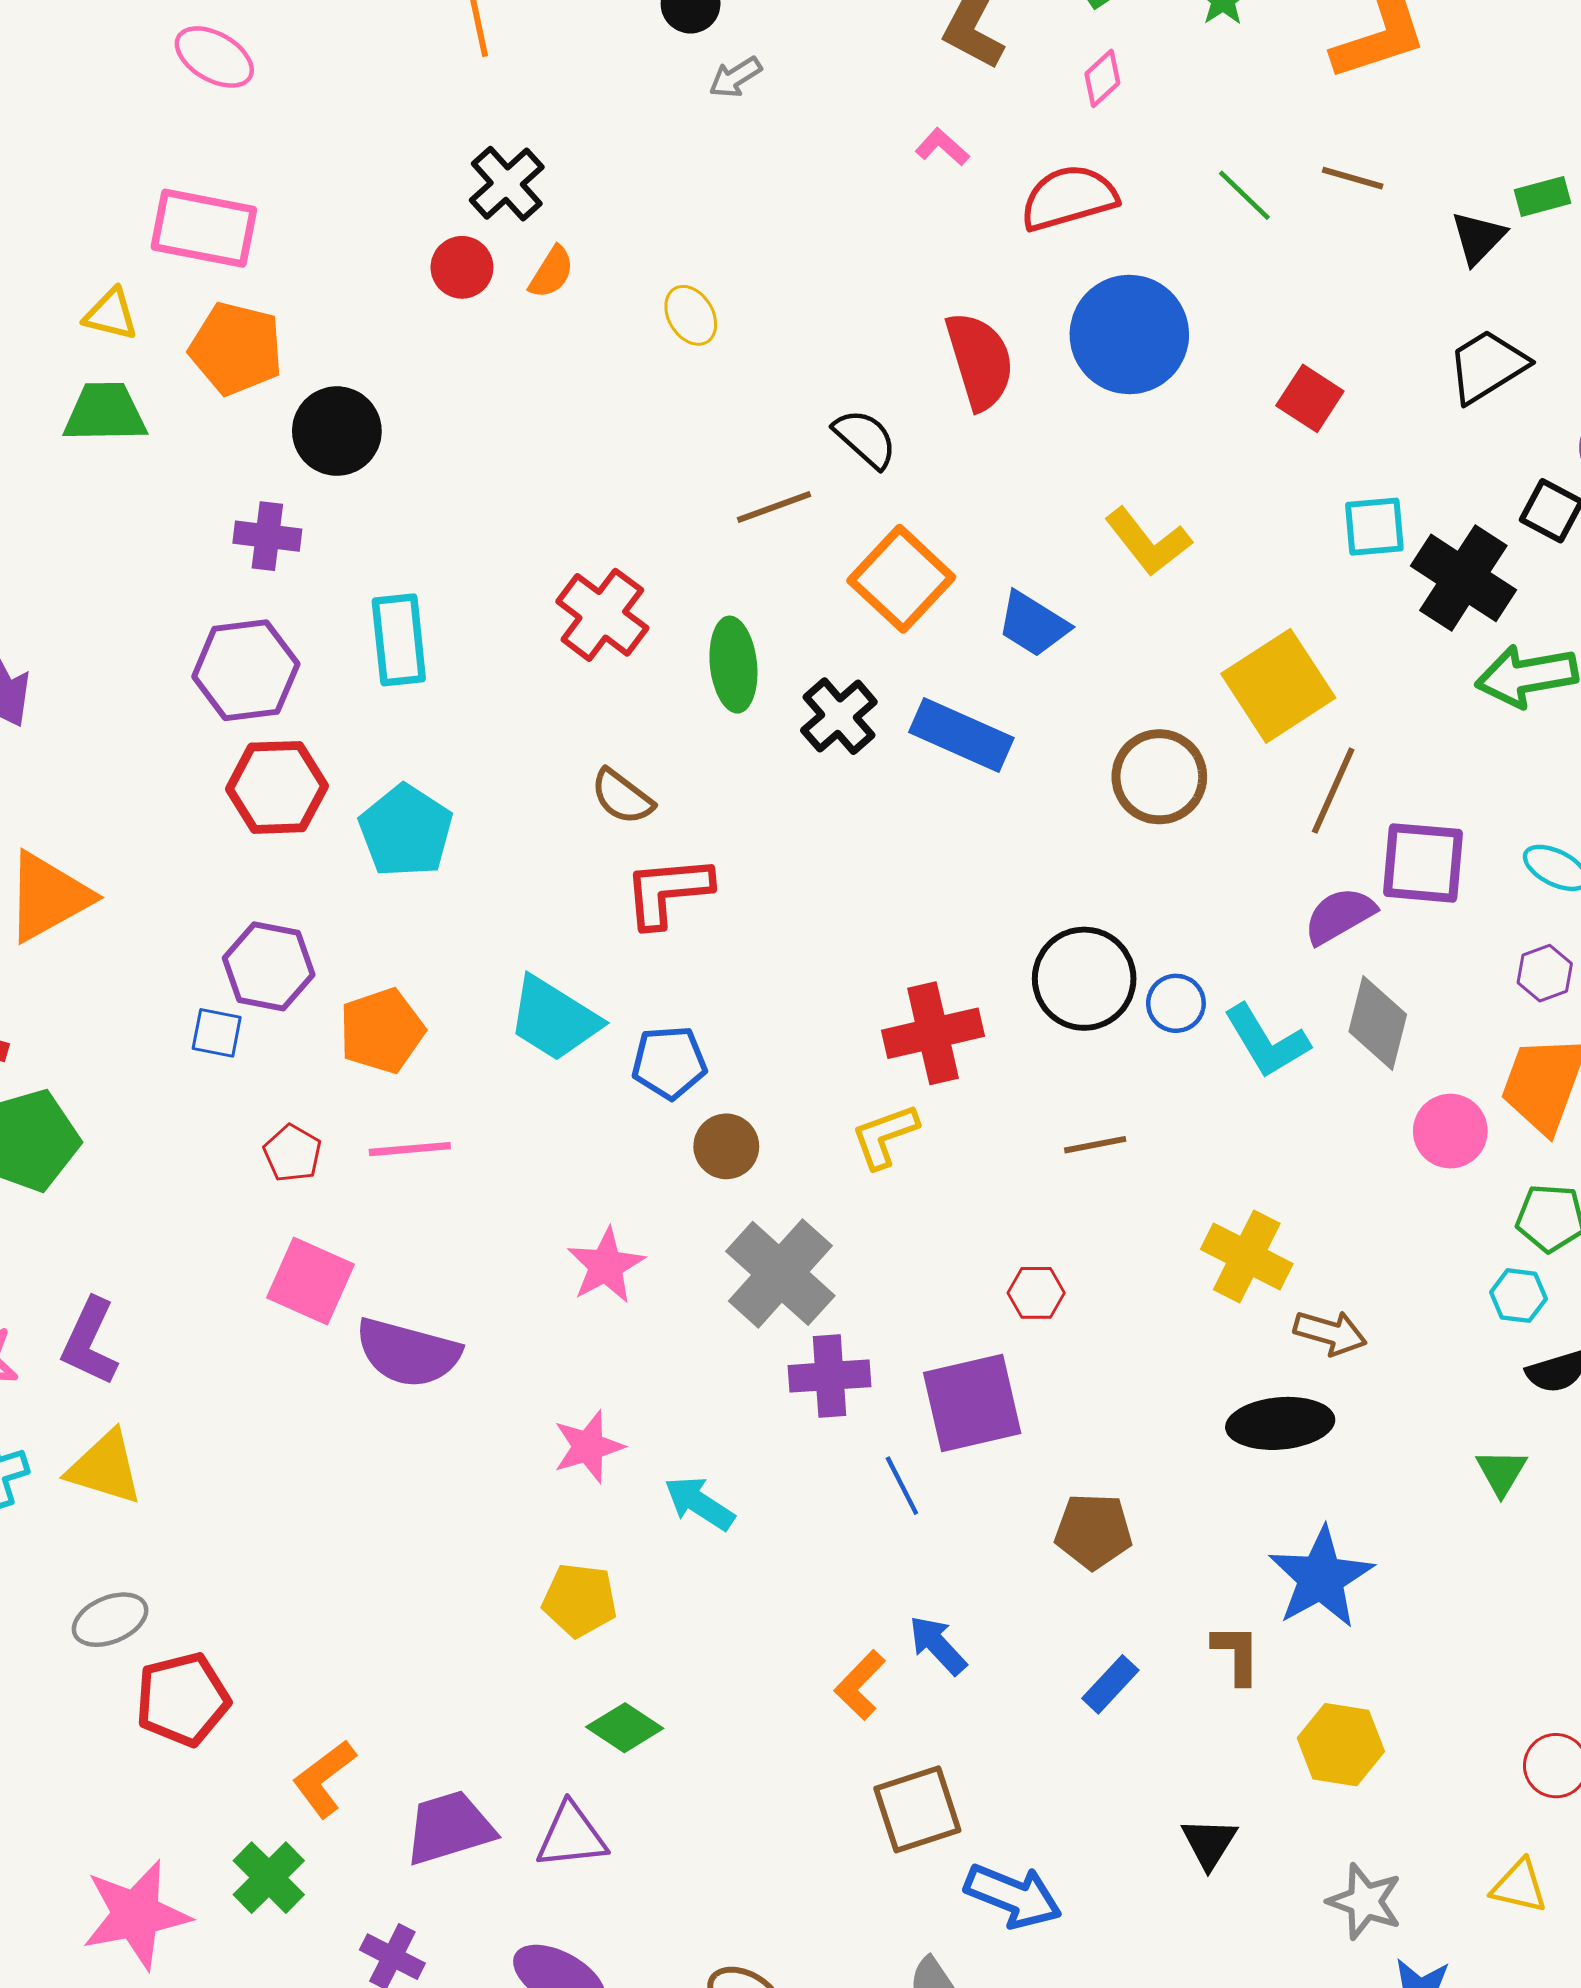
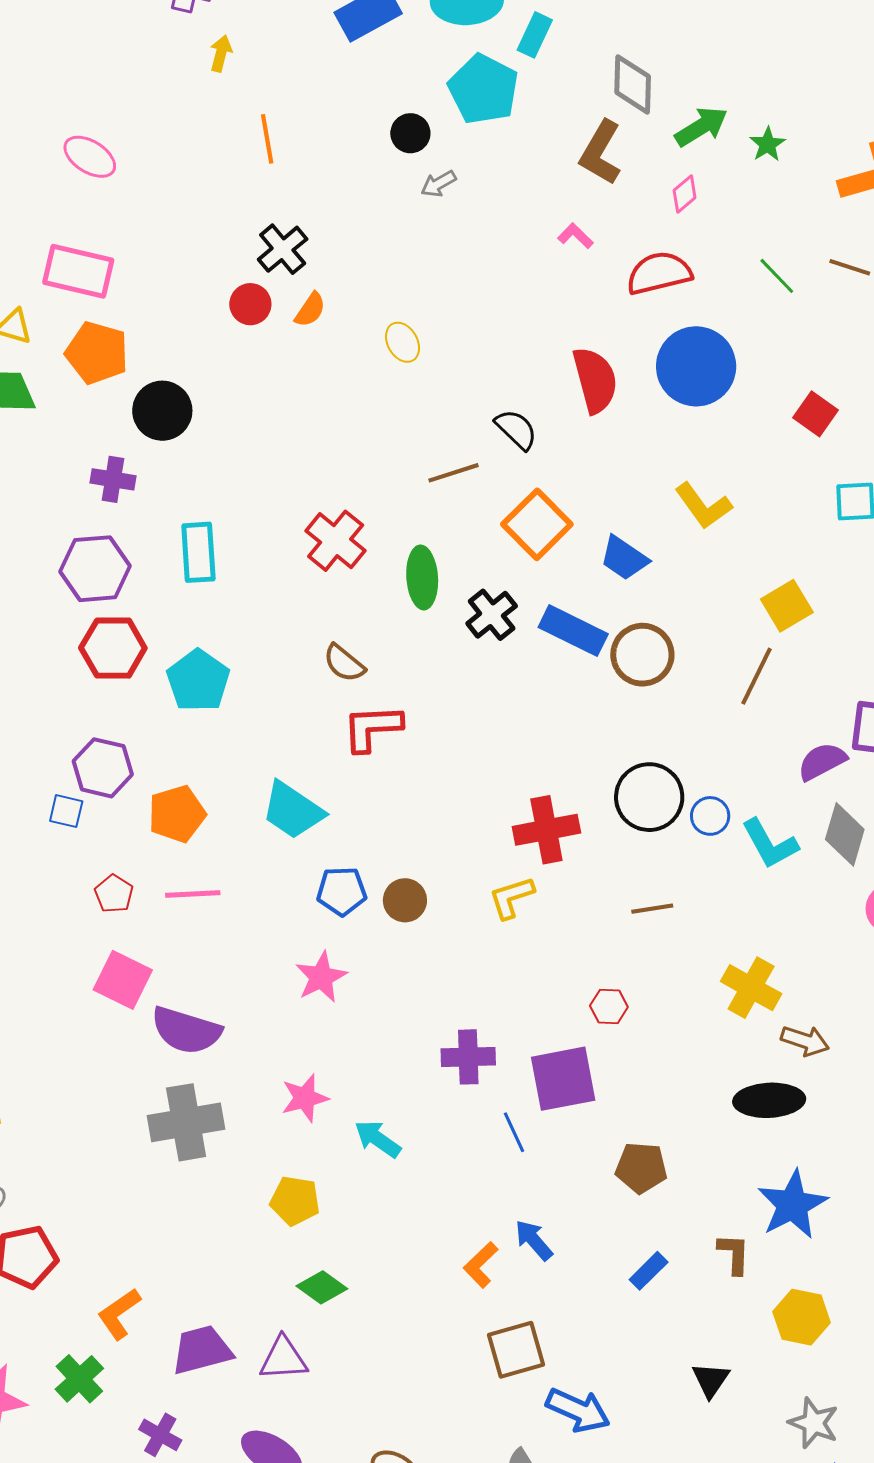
yellow square: (1278, 686) -> (787, 606), size x0.7
brown circle: (1159, 777) -> (642, 655), moved
brown line: (1333, 791) -> (757, 676), moved
blue pentagon: (669, 1062) -> (342, 891), moved
gray cross: (780, 1273) -> (186, 1122), moved, turned 36

